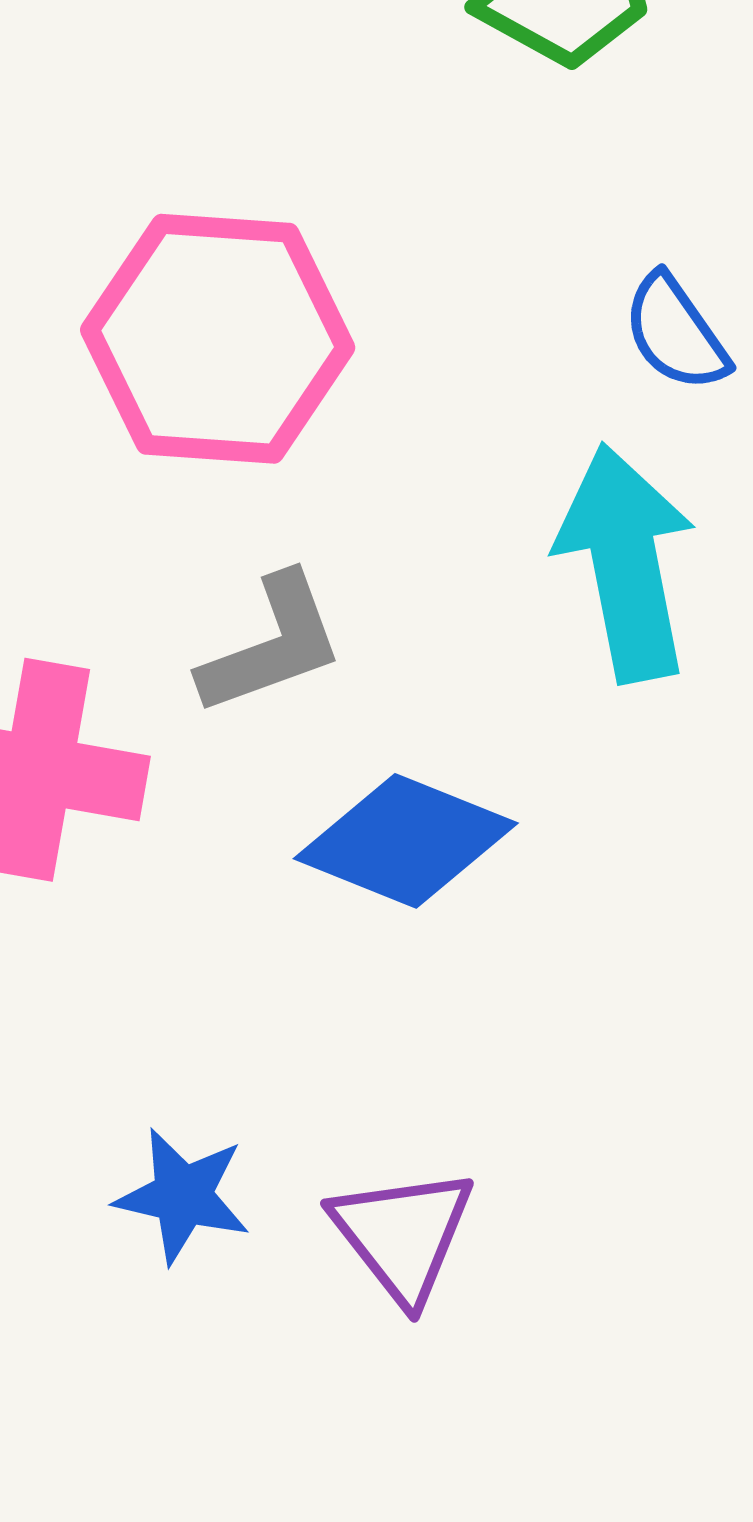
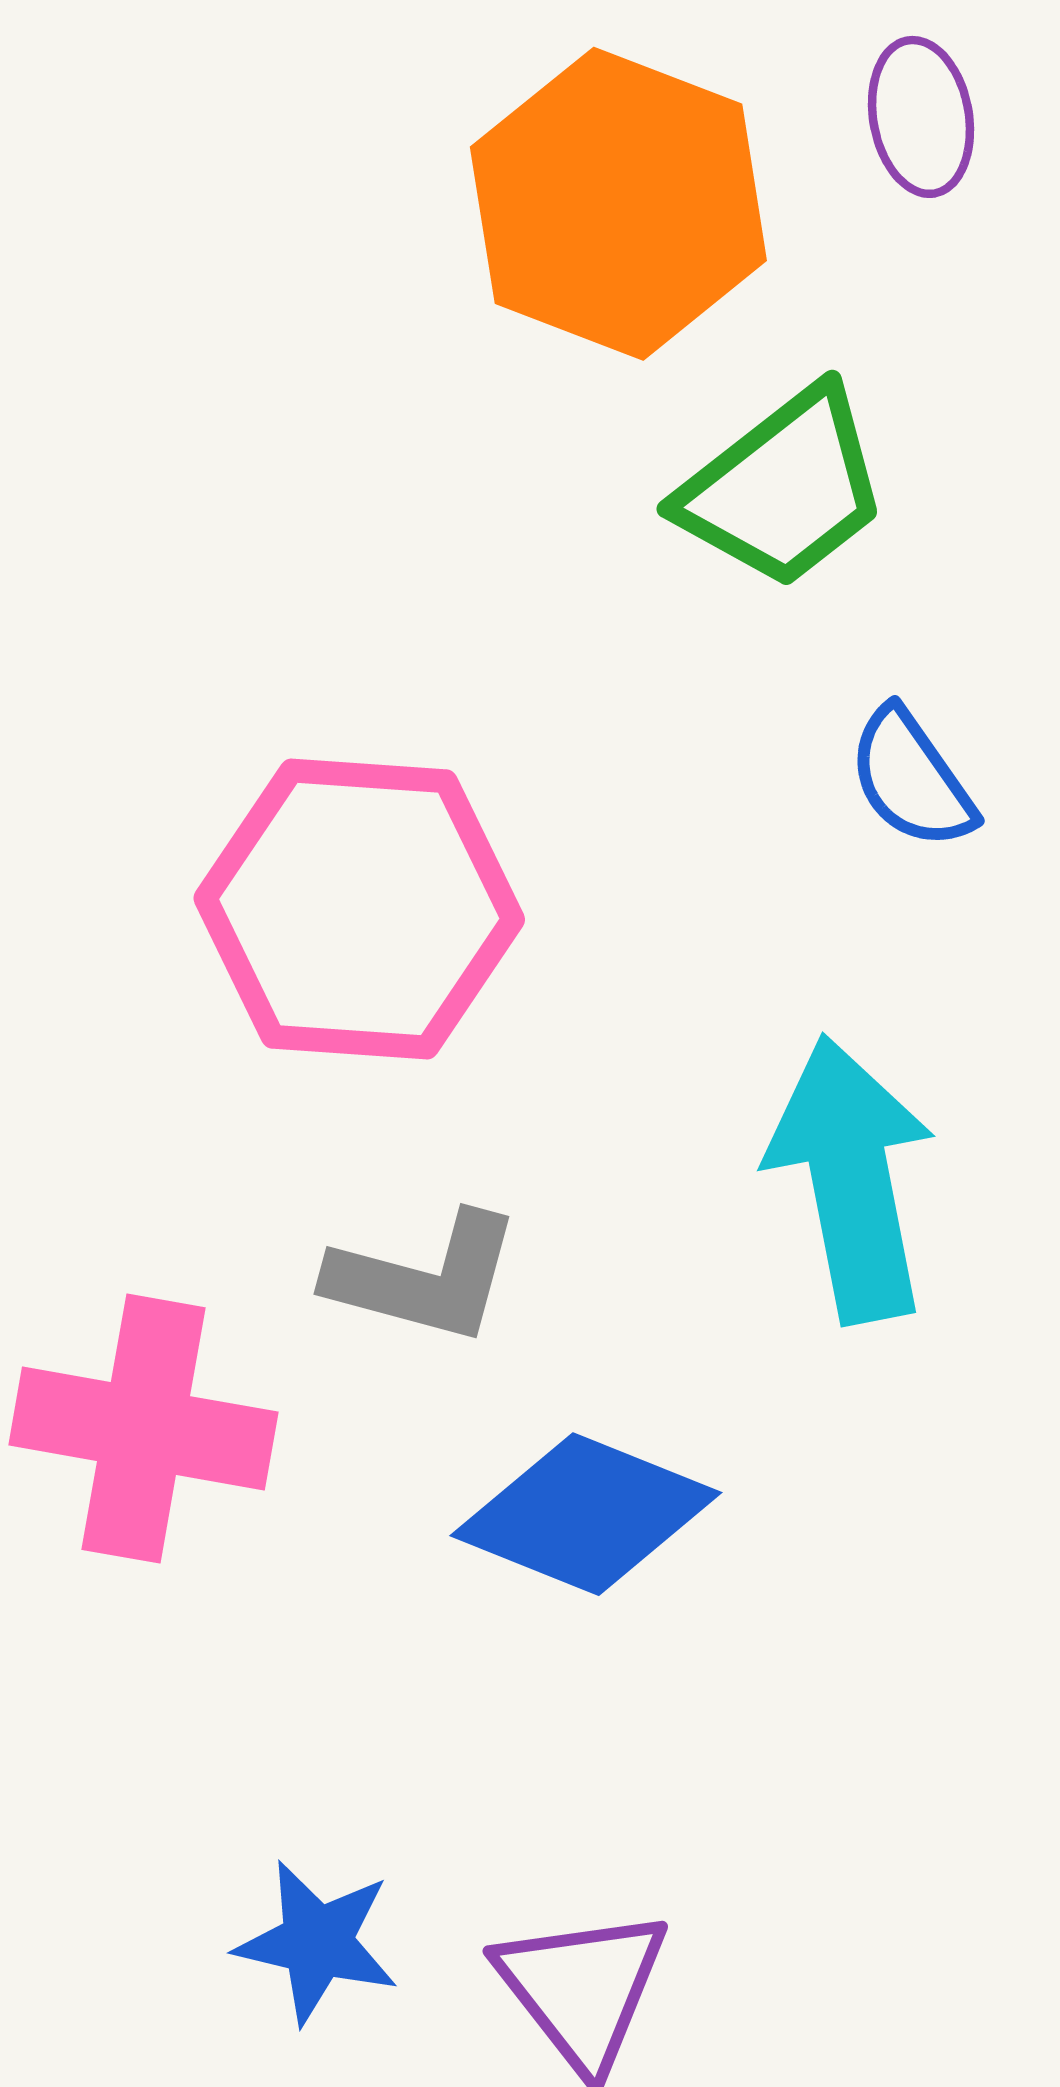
blue semicircle: (676, 333) -> (911, 779), moved
gray L-shape: (272, 645) -> (424, 1278), turned 35

